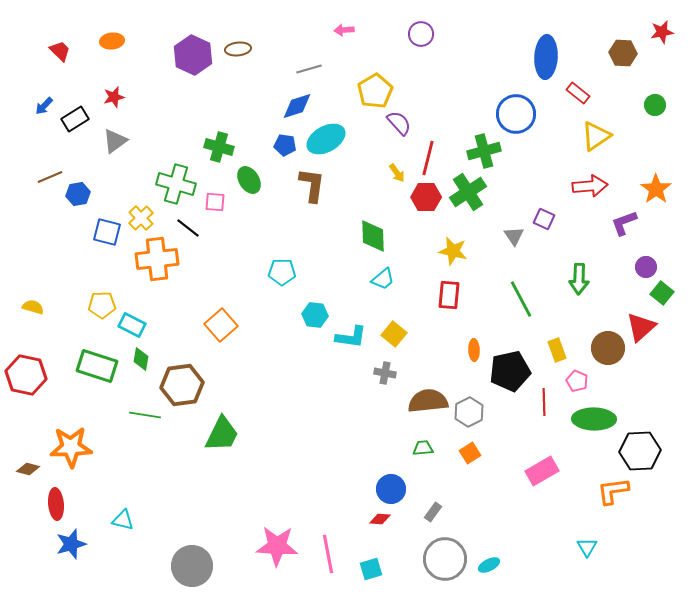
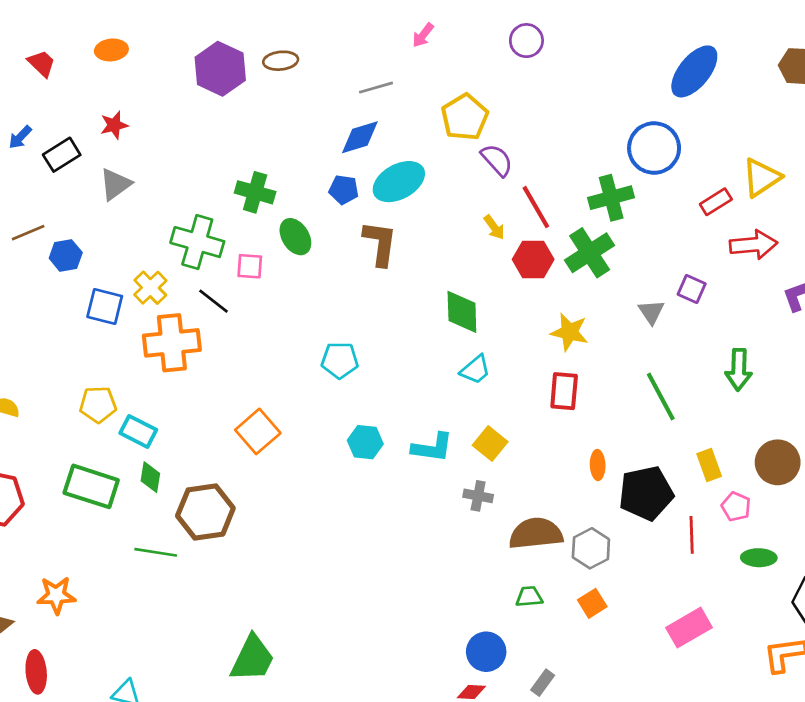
pink arrow: (344, 30) -> (423, 35), turned -48
blue ellipse: (546, 57) -> (694, 71), turned 36
red rectangle: (578, 93) -> (716, 202), moved, turned -70
red line: (428, 158) -> (536, 207), turned -44
cyan hexagon: (315, 315) -> (365, 442), moved
green ellipse: (594, 419) -> (759, 558), size x0.6
green trapezoid: (222, 434) -> (252, 658), moved
orange star: (71, 447) -> (56, 595), size x0.7

